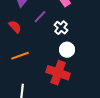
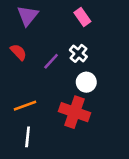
purple line: (40, 17) -> (51, 61), moved
orange line: (20, 56) -> (25, 106), moved

